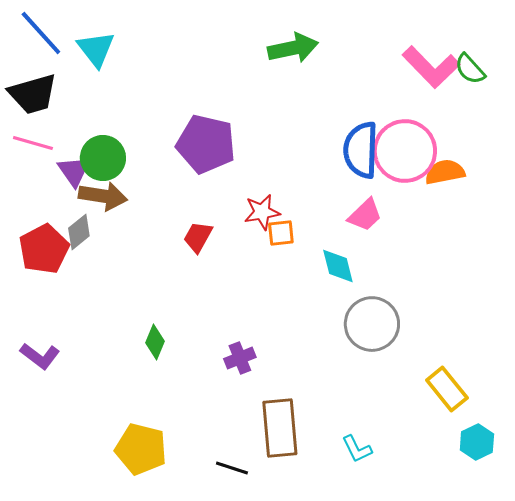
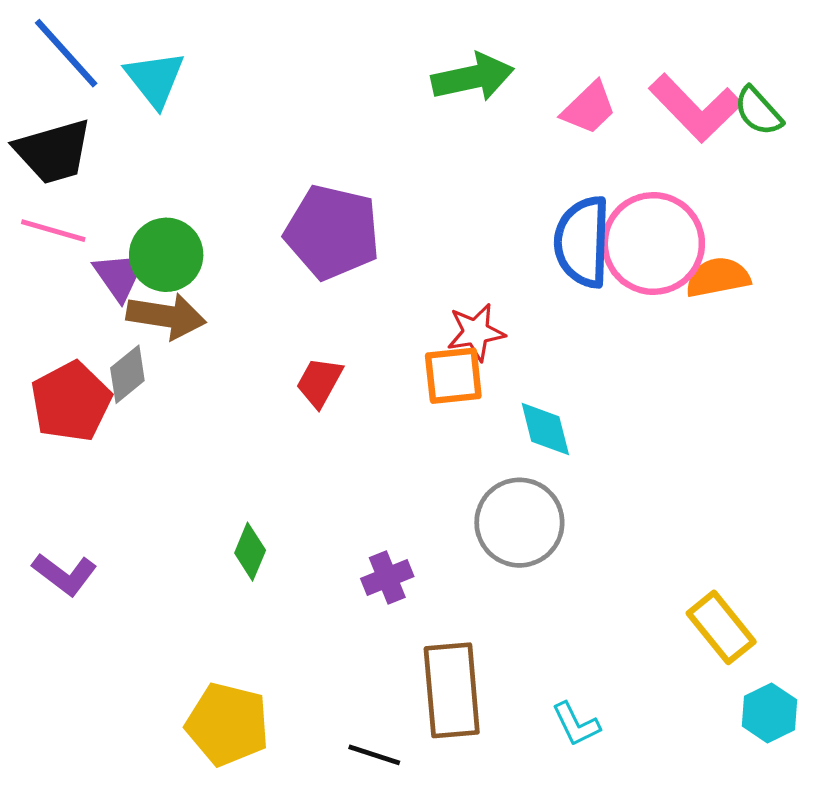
red star: (262, 212) -> (476, 332), moved
pink trapezoid: (365, 215) -> (589, 108), moved
orange square: (281, 233) -> (453, 376), size x1.4
gray circle: (372, 324) -> (519, 523), moved

